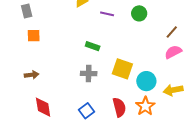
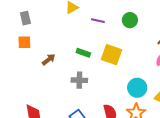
gray rectangle: (27, 11) -> (25, 18), moved
yellow square: (122, 69) -> (112, 55), moved
brown arrow: (32, 75) -> (49, 59), moved, turned -32

